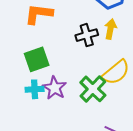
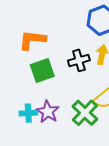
green square: (37, 59) -> (42, 71), moved

